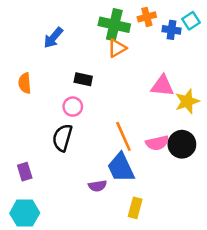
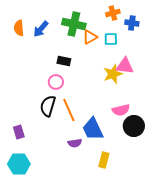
cyan square: (191, 21) -> (111, 39), moved, turned 32
green cross: (114, 25) -> (74, 24), moved
orange semicircle: (25, 83) -> (19, 28), moved
yellow star: (187, 101) -> (113, 74), moved
orange line: (123, 136) -> (69, 110), moved
black circle: (182, 144) -> (134, 126), moved

